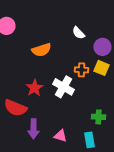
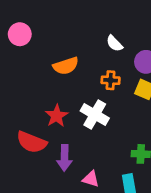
orange cross: (82, 70) -> (111, 80), moved
purple arrow: (34, 129) -> (64, 158), moved

